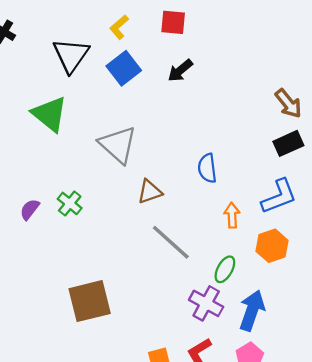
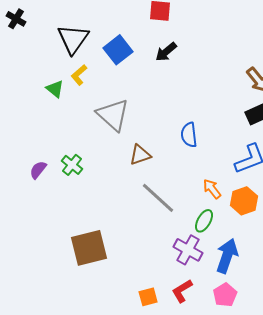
yellow L-shape: (119, 27) -> (79, 75), moved
green triangle: (50, 114) -> (55, 89), size x0.6
orange arrow: (232, 215) -> (212, 189), moved, turned -35

